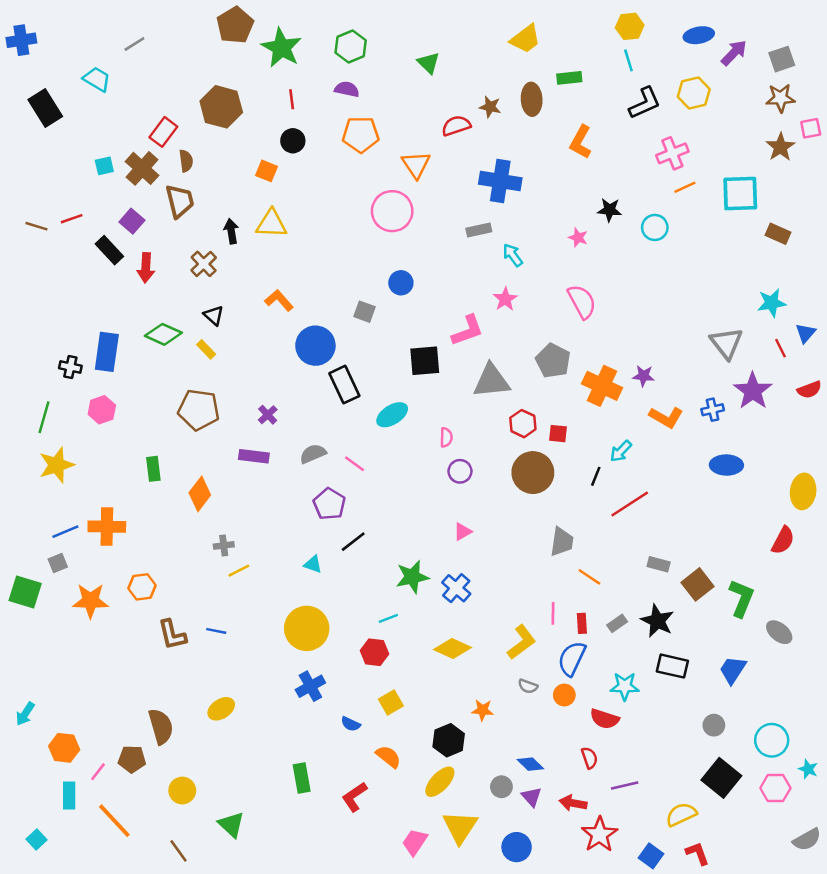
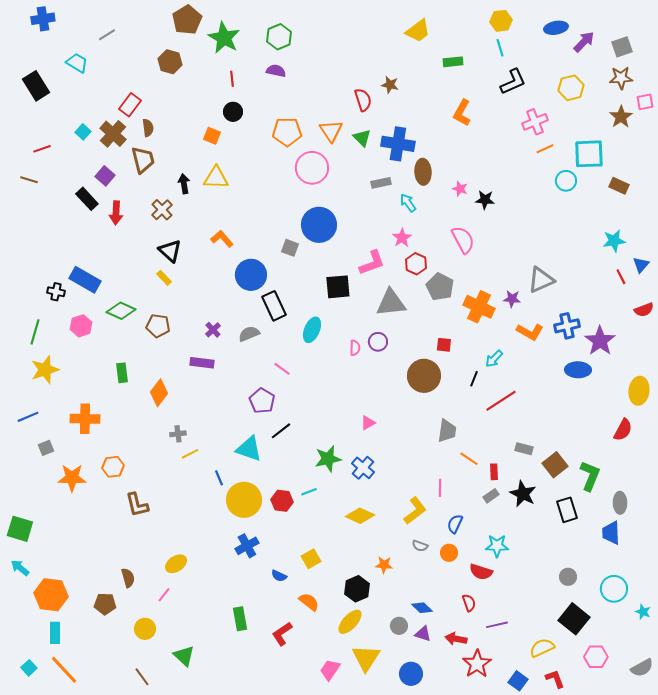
blue cross: (21, 40) -> (43, 19), moved
green triangle: (429, 63) -> (362, 138), moved
yellow hexagon: (694, 93) -> (571, 88), moved
brown ellipse: (532, 99) -> (423, 172), moved
brown hexagon: (221, 107) -> (170, 62), moved, size x0.7
red semicircle: (456, 126) -> (363, 100), turned 90
orange pentagon: (361, 134) -> (287, 132), moved
cyan square: (104, 166) -> (83, 132), turned -35
black star: (610, 210) -> (485, 200), moved
red line: (72, 219) -> (42, 149), moved
cyan circle: (655, 227) -> (566, 181), moved
blue circle: (401, 283) -> (319, 225), size x1.8
black triangle: (214, 315) -> (170, 251), size x1.4
green diamond: (163, 334) -> (121, 311), moved
gray triangle: (726, 343) -> (541, 280), moved, turned 44
blue rectangle: (107, 352) -> (85, 280), turned -68
purple star: (753, 391) -> (600, 341), moved
brown pentagon: (199, 410) -> (158, 326), size x0.7
blue cross: (713, 410) -> (567, 326), size x1.4
cyan ellipse: (392, 415) -> (312, 330), turned -35
red hexagon: (523, 424) -> (416, 264), moved
gray semicircle: (313, 454) -> (249, 334), moved
purple circle: (460, 471) -> (378, 342), moved
blue line: (65, 532) -> (28, 417), moved
cyan triangle: (313, 564) -> (249, 449), size x1.8
green square: (25, 592) -> (20, 529), moved
red rectangle: (582, 623) -> (494, 472), moved
blue line: (216, 631) -> (219, 478), moved, turned 56
gray ellipse: (779, 632) -> (620, 503), turned 50
red hexagon: (375, 652) -> (282, 501), moved
blue semicircle: (572, 659) -> (455, 524), size x0.7
black rectangle: (672, 666) -> (567, 510), moved, turned 60
blue trapezoid: (733, 670) -> (611, 533), moved, turned -35
cyan arrow: (25, 714) -> (20, 568), turned 96
brown semicircle: (161, 726) -> (128, 578), size x0.7
orange hexagon: (64, 748) -> (51, 595), size x1.4
pink line: (98, 772) -> (164, 595), moved
pink hexagon: (775, 788) -> (596, 657), moved
purple triangle: (532, 797) -> (423, 634), turned -30
orange line: (114, 821) -> (64, 670), moved

